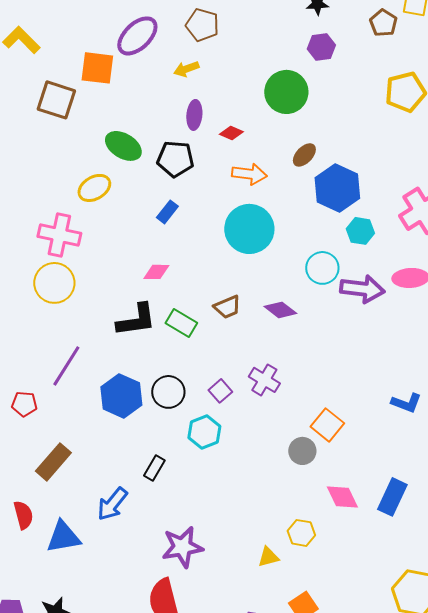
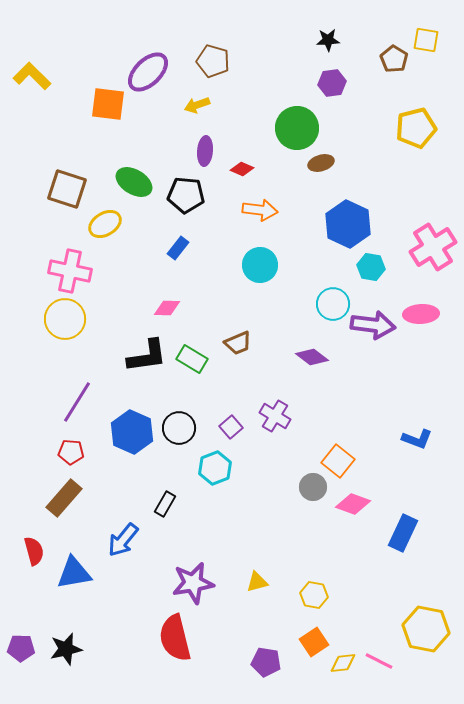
brown square: (56, 100) -> (67, 189), moved
brown ellipse: (304, 155) -> (321, 163), moved, turned 30
cyan circle: (249, 229) -> (260, 265), size x0.7
purple diamond: (280, 310) -> (312, 357), moved
red pentagon: (24, 404) -> (71, 452), moved
pink diamond: (342, 497) -> (353, 504), moved, turned -44
yellow hexagon: (301, 533) -> (314, 595), moved
yellow triangle: (268, 557) -> (257, 582), moved

